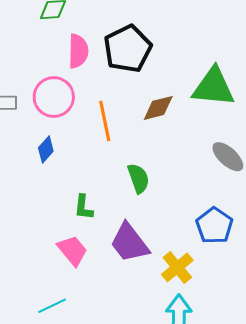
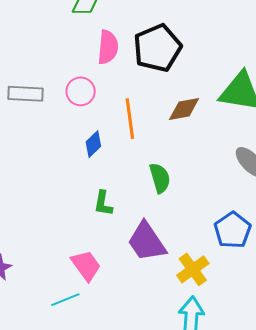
pink circle: (54, 97) -> (81, 91), size x0.7
blue diamond: (46, 149) -> (93, 144), moved
pink trapezoid: (72, 250) -> (86, 265), moved

